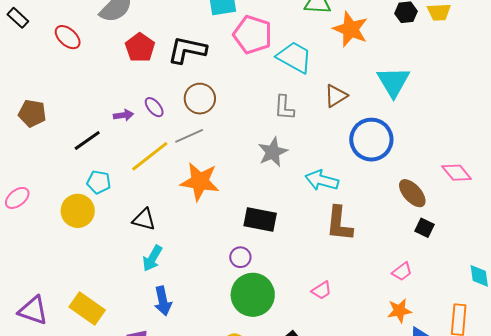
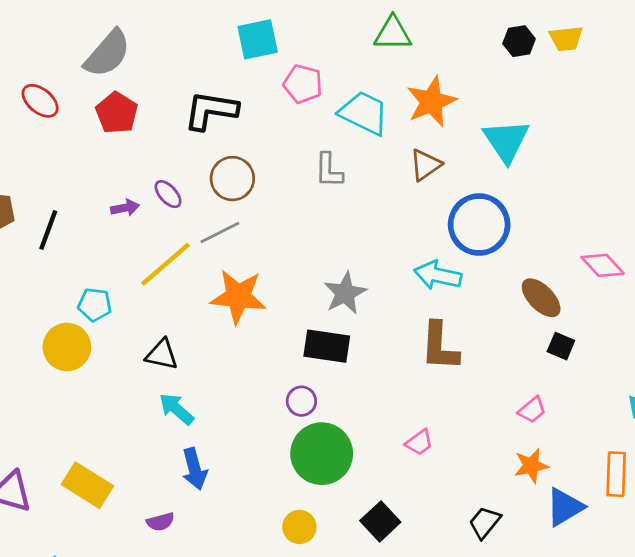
orange star: (351, 29) -> (431, 102), moved, turned 30
pink pentagon: (253, 35) -> (303, 84), size x0.7
red pentagon: (140, 48) -> (117, 113), moved
gray L-shape: (284, 108) -> (329, 170), moved
black line: (87, 140) -> (48, 230), moved, turned -32
gray star: (273, 152) -> (345, 293), moved
cyan arrow: (322, 180) -> (438, 275), moved
cyan arrow: (152, 258) -> (176, 409), turned 104

